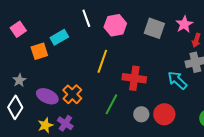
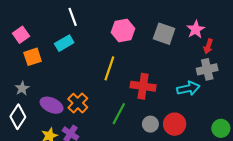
white line: (86, 18) -> (73, 17), moved
orange square: (39, 51) -> (33, 57), moved
cyan arrow: (177, 80) -> (188, 88), turned 125

